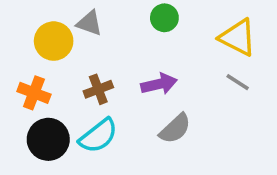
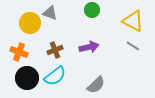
gray semicircle: (175, 129) -> (96, 85), moved

